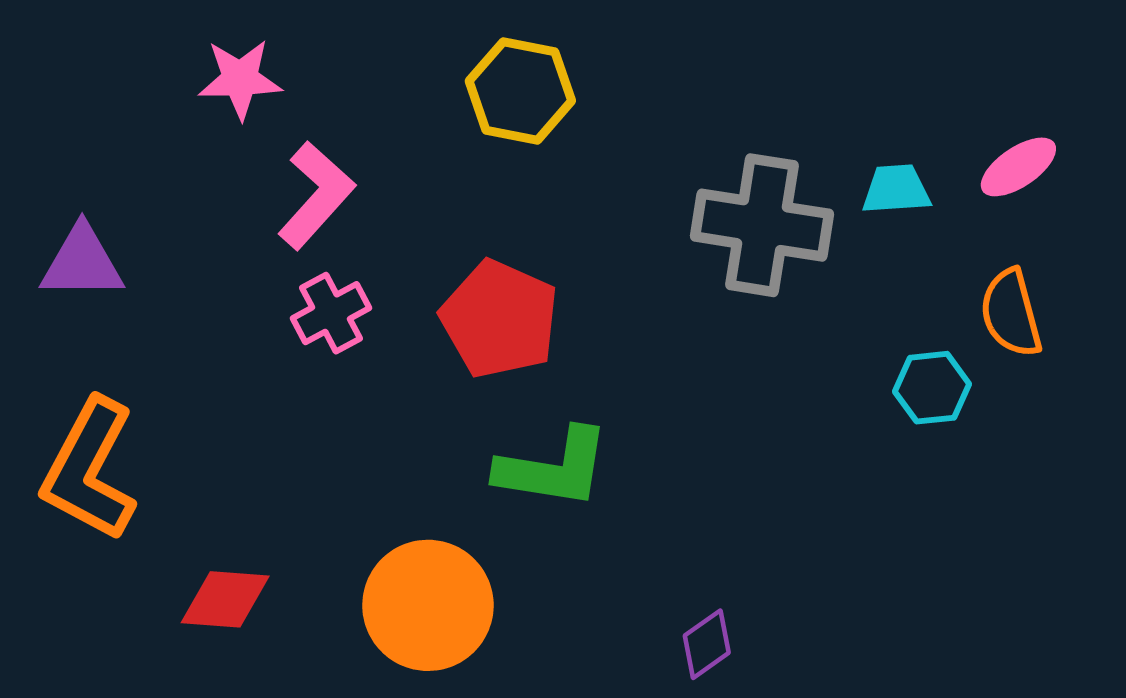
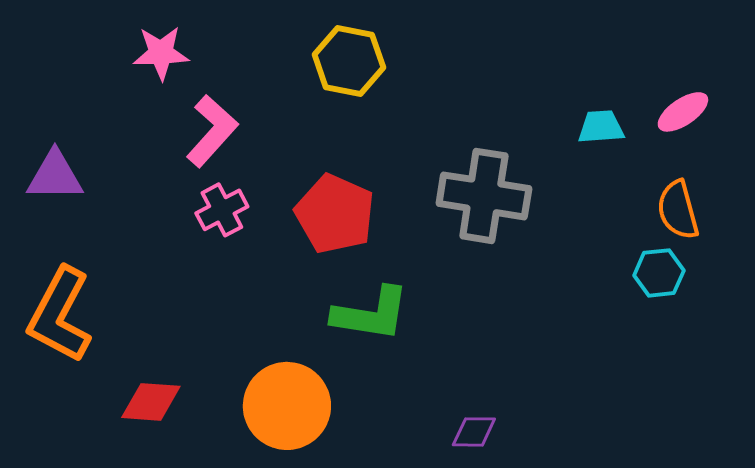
gray cross: (762, 225) -> (484, 196), moved
cyan hexagon: (932, 388) -> (659, 273), moved
purple diamond: (707, 644) -> (474, 432), turned 36

